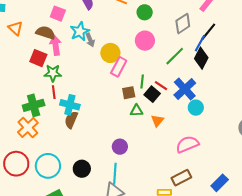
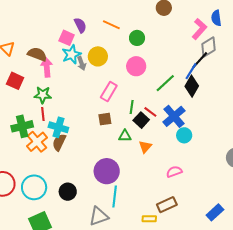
pink square: (58, 14) -> (67, 38), moved
gray diamond: (183, 24) -> (208, 47), moved
yellow circle: (110, 53) -> (98, 56), moved
red square: (38, 58) -> (15, 81), moved
brown square: (129, 93) -> (105, 119), moved
orange cross: (28, 127) -> (37, 142), moved
pink semicircle: (187, 144) -> (174, 172), size x0.7
purple circle: (120, 147) -> (107, 171), size x1.6
cyan line: (115, 174) -> (115, 196), moved
blue rectangle: (220, 183) -> (215, 212), moved

